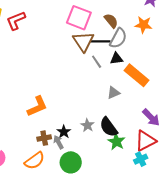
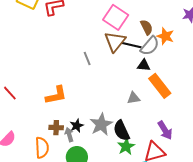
orange star: (143, 25) -> (165, 36), moved
gray line: (97, 62) -> (87, 58), moved
gray star: (87, 125) -> (101, 124), size x1.6
orange semicircle: (34, 161) -> (42, 148), turned -70

